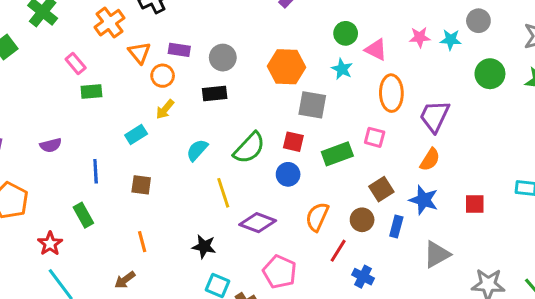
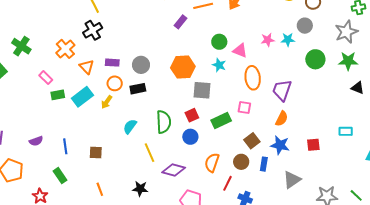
orange circle: (163, 76) -> (115, 83), moved
cyan rectangle: (136, 134) -> (82, 97), moved, size x1.5
red square: (293, 142) -> (192, 115), turned -32
purple semicircle: (51, 145) -> (36, 141), moved
green semicircle: (249, 148) -> (164, 122), turned -40

